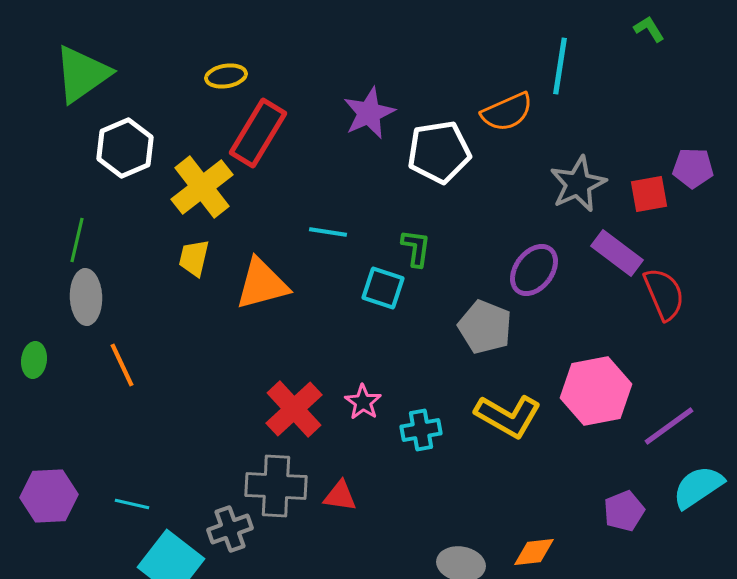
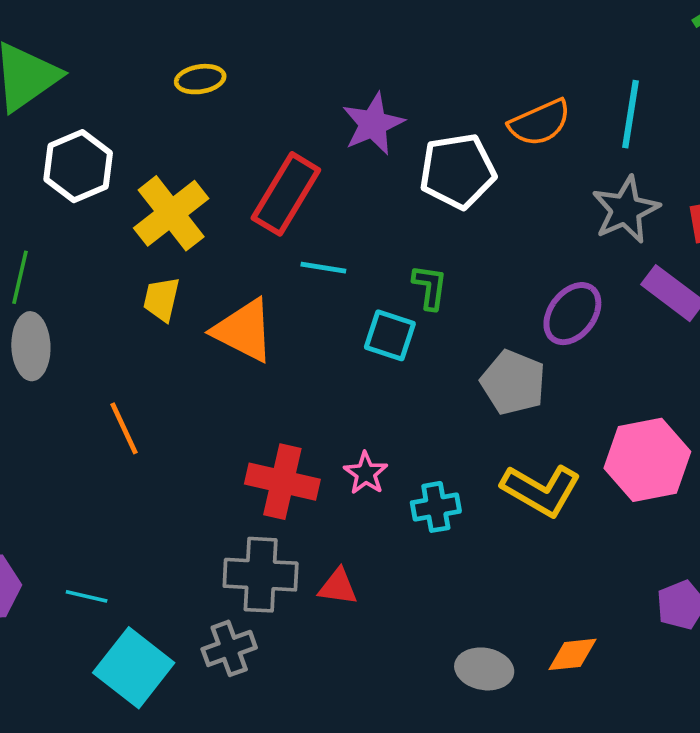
cyan line: (560, 66) -> (630, 114), moved
red rectangle: (258, 133) -> (286, 194), moved
orange triangle: (262, 284) -> (244, 331), turned 42
orange line: (122, 365) -> (124, 428), moved
red cross: (294, 409) -> (282, 482), turned -34
gray cross: (230, 529) -> (229, 648), moved

